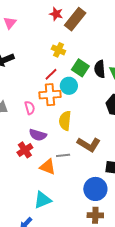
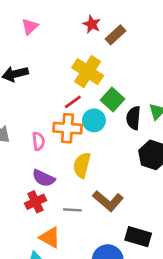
brown rectangle: (75, 19) -> (115, 35), size x0.7
yellow cross: (58, 50) -> (88, 72), size x1.6
black semicircle: (100, 69) -> (133, 118), moved
red cross: (25, 150) -> (36, 202), moved
orange triangle: (48, 167) -> (50, 237), moved

